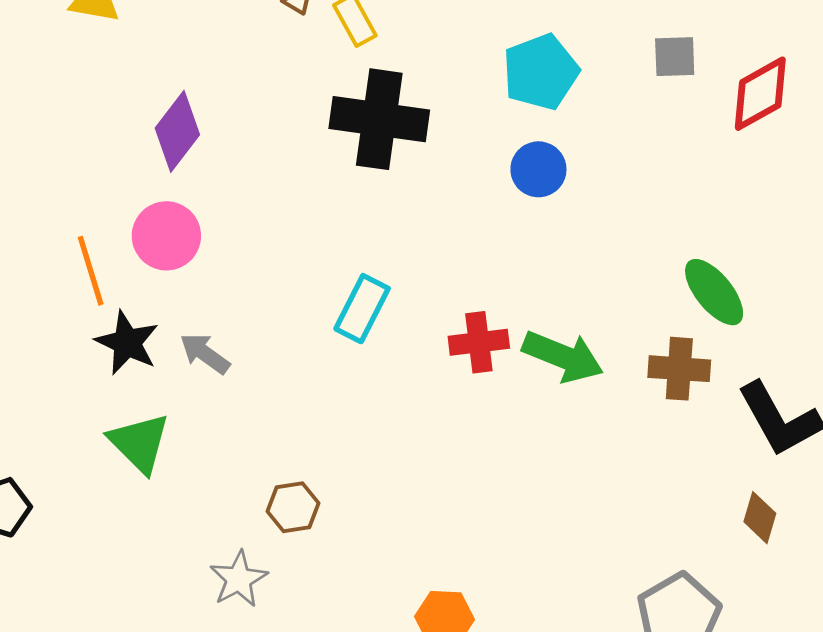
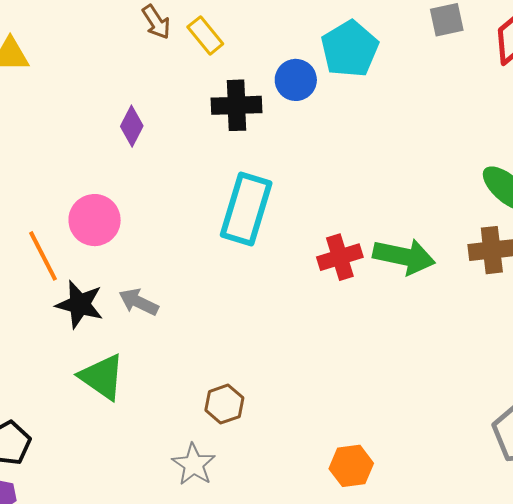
black cross: (379, 119) -> (236, 105), size x0.7
purple diamond: (177, 131) -> (132, 126), moved, size x0.7
blue circle: (538, 169) -> (296, 80), moved
cyan rectangle: (362, 309) -> (246, 209), moved, size x1.4

